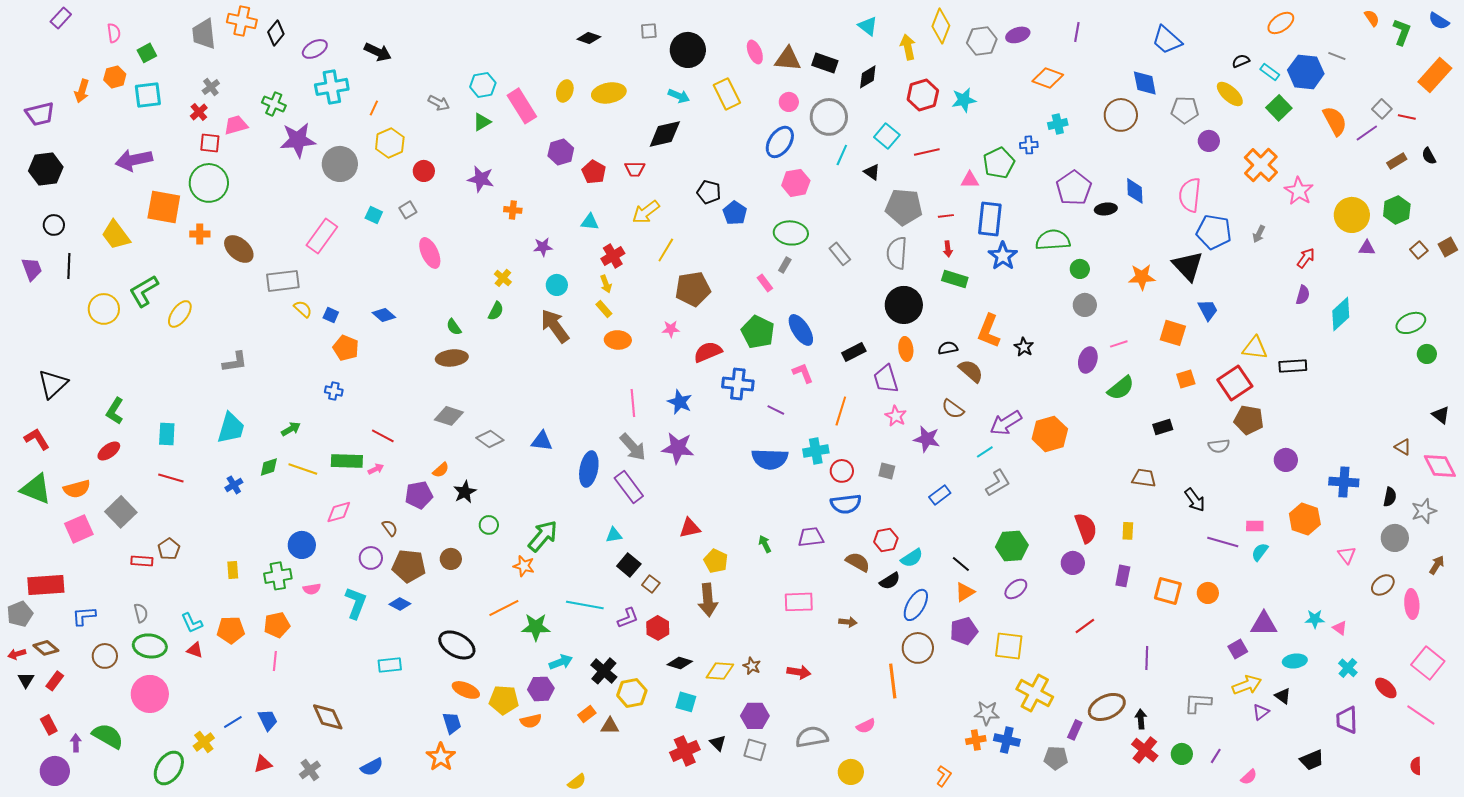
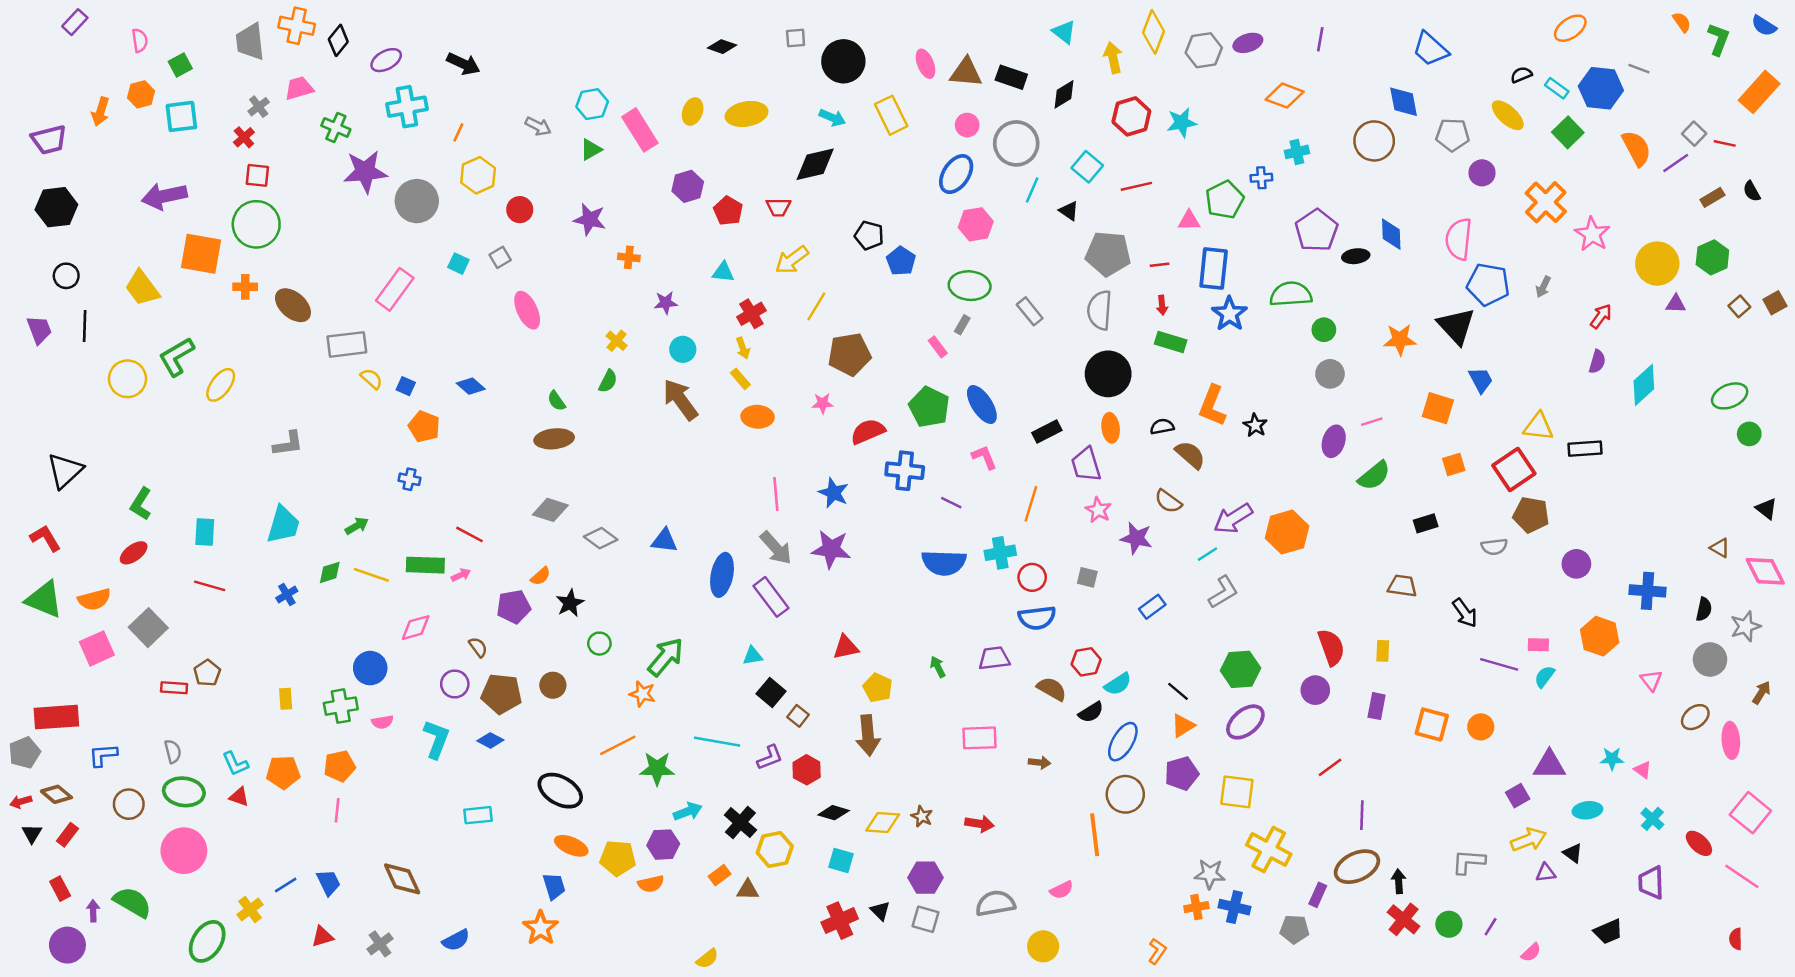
pink trapezoid: (236, 125) -> (299, 88), moved
purple ellipse: (1016, 589) -> (1245, 722), size x1.4
purple line: (1147, 658) -> (1362, 815), moved
purple triangle: (1261, 712) -> (1546, 873), turned 30

